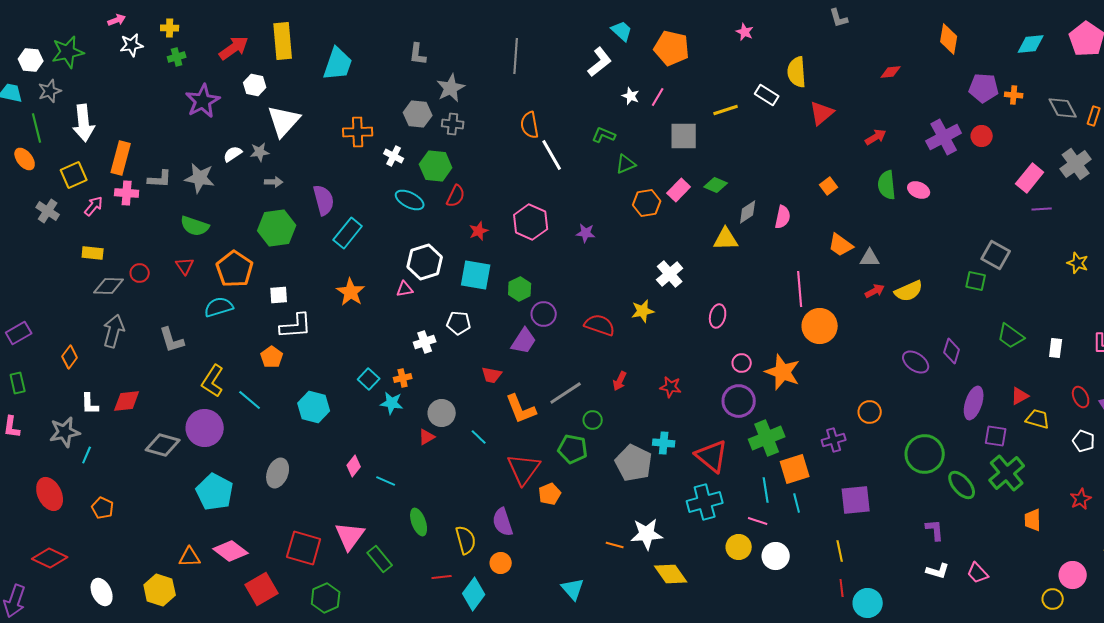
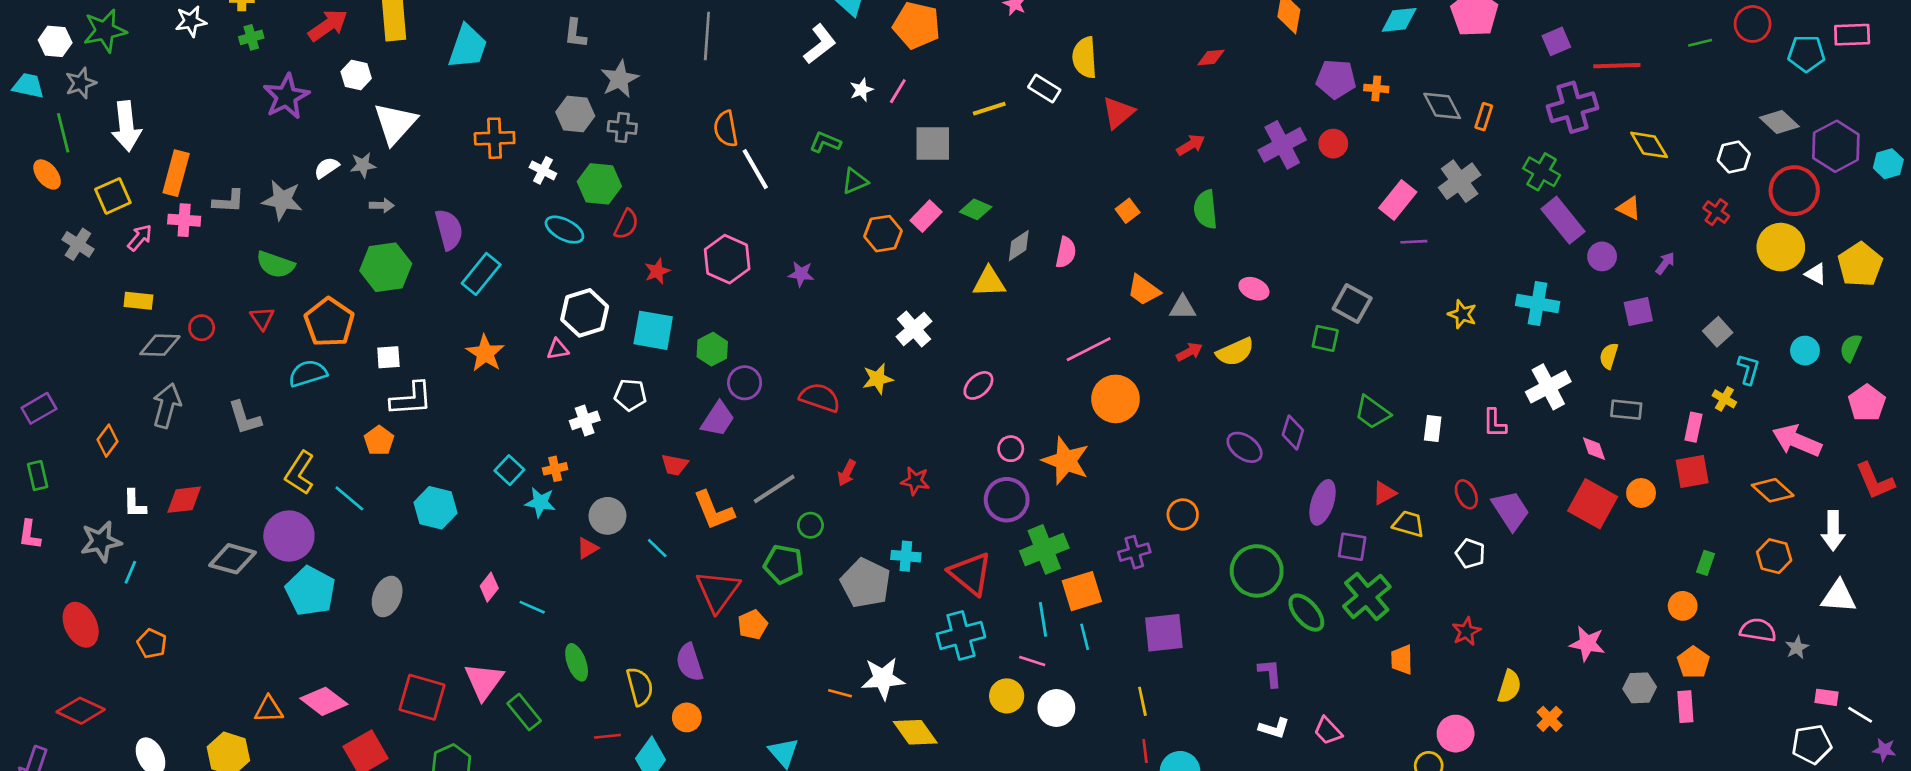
white star: (631, 96) -> (862, 90), turned 30
pink ellipse: (919, 190) -> (1254, 289), moved
pink line: (800, 289) -> (1089, 349), turned 68
pink ellipse: (718, 316) -> (978, 385), turned 35
cyan pentagon: (215, 492) -> (310, 591), moved

